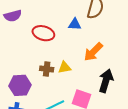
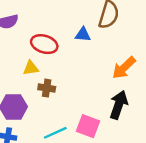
orange arrow: (93, 52) -> (124, 68), moved
yellow triangle: (65, 67) -> (31, 68), moved

